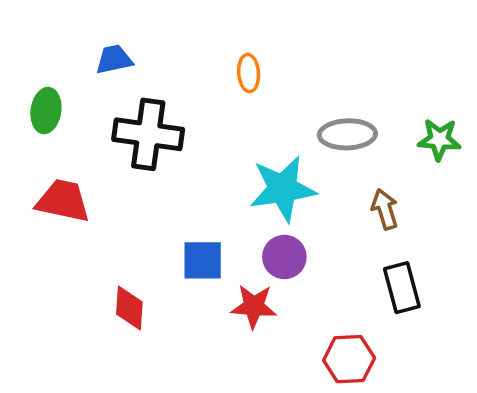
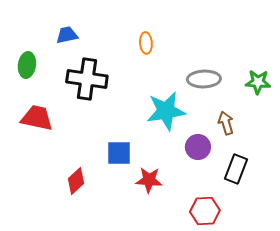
purple circle: (284, 257) -> (198, 147), moved
black rectangle: (402, 288) -> (236, 169), turned 36
red diamond: (129, 308) -> (76, 181), turned 44

